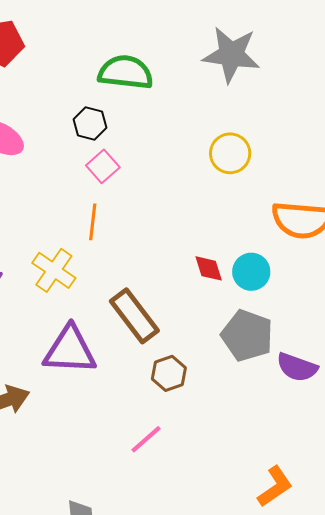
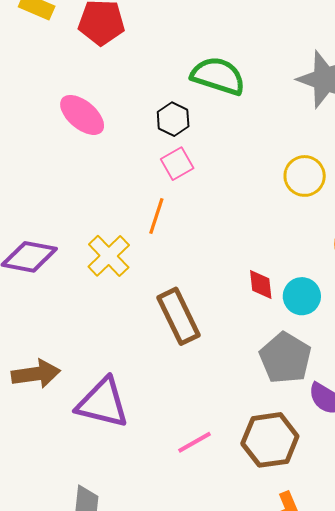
purple triangle: (70, 350) -> (103, 403), moved
brown hexagon: (169, 373) -> (270, 440), moved, size x1.6
pink line: (146, 439) -> (194, 442), moved

